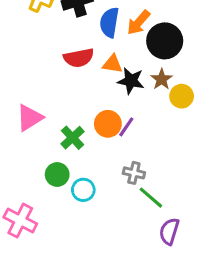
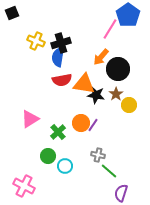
blue semicircle: (109, 22) -> (58, 57), moved
orange triangle: (112, 64) -> (84, 84), size x1.6

